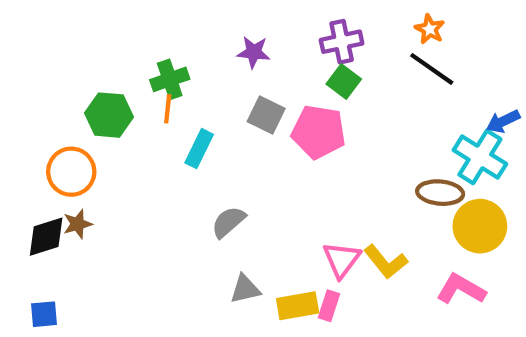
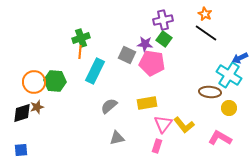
purple star: (254, 52) -> (145, 44), moved
green hexagon: (109, 115) -> (55, 81), moved
cyan rectangle: (199, 149) -> (95, 71), size x1.4
yellow circle: (480, 226) -> (229, 108), size x0.6
yellow rectangle: (298, 306) -> (147, 103), moved

